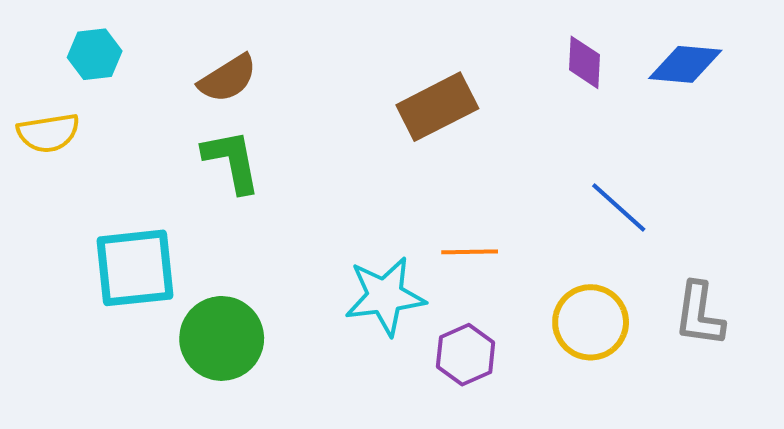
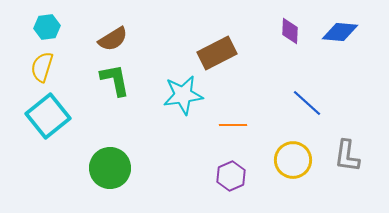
yellow semicircle: (48, 133) -> (42, 67), moved, turned 116
cyan square: (135, 268) -> (48, 116), moved, turned -33
cyan star: (385, 296) -> (183, 95), moved

